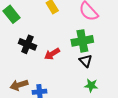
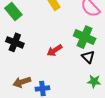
green cross: (82, 41) -> (85, 37), turned 35
black cross: (27, 44) -> (15, 42), moved

